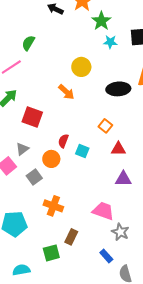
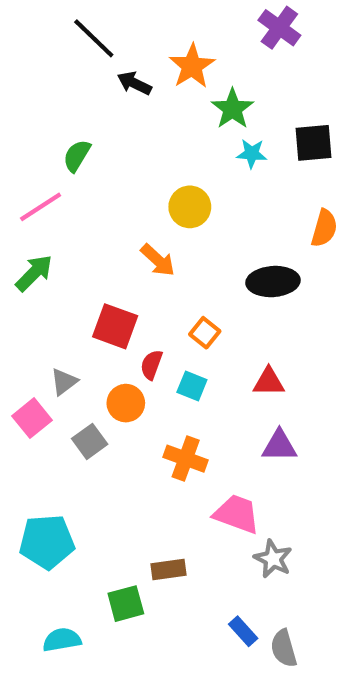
black ellipse: (118, 89) -> (273, 282), moved
red square: (32, 117) -> (115, 326), moved
orange square: (105, 126) -> (205, 333), moved
orange cross: (53, 206) -> (186, 459), moved
brown rectangle: (71, 237) -> (168, 569), turned 56
blue rectangle: (106, 256) -> (243, 631), moved

